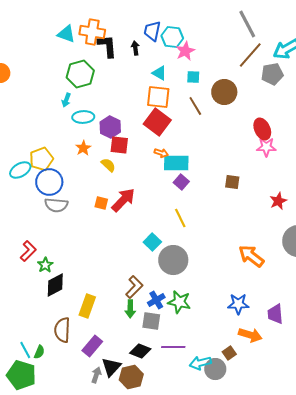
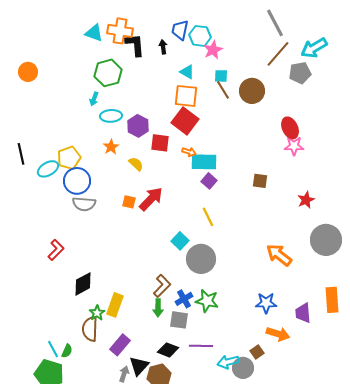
brown line: (195, 106) -> (223, 90), moved
red square: (119, 145) -> (160, 143), moved
green star: (45, 265) -> (97, 313), moved

